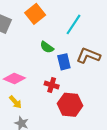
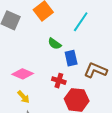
brown L-shape: (88, 56) -> (95, 70), moved

